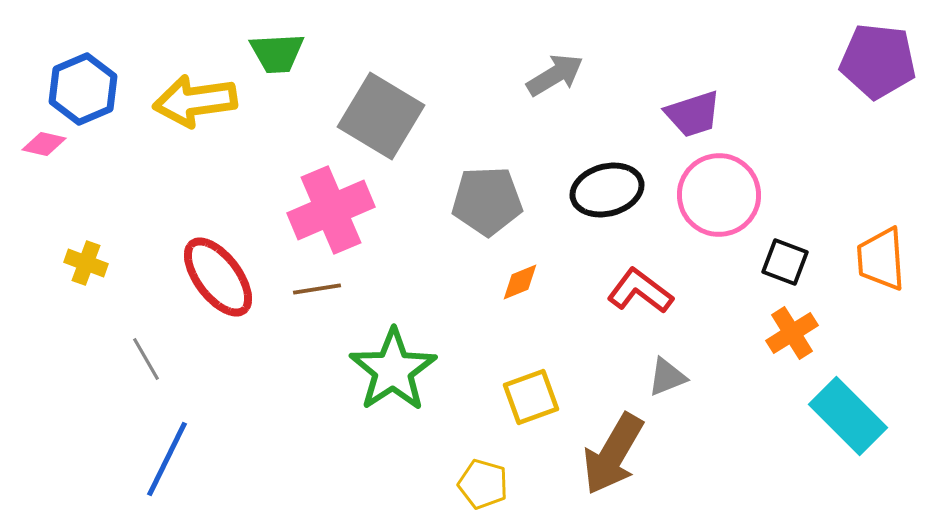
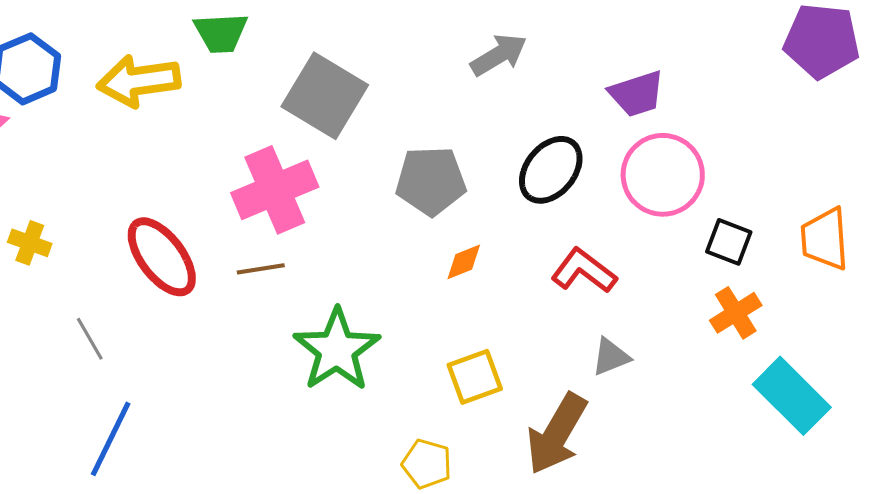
black ellipse: (607, 190) -> (551, 170), turned -36

